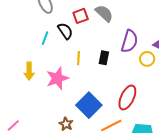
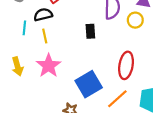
black semicircle: (65, 31) -> (43, 15), turned -54
yellow line: (79, 58) -> (45, 36), moved
blue square: (89, 105) -> (89, 84), turned 30

